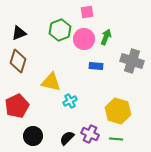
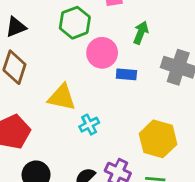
pink circle: (84, 39) -> (102, 53), moved

